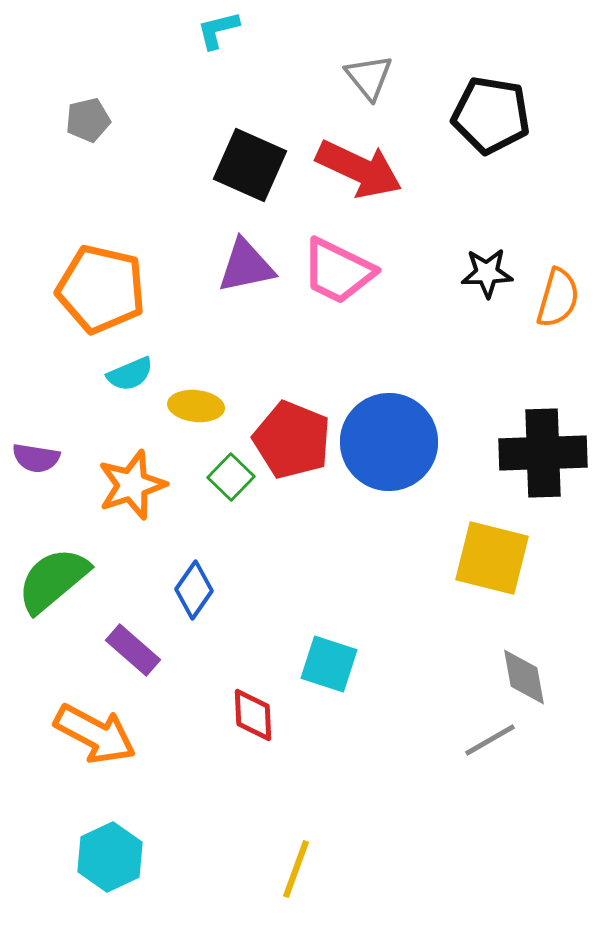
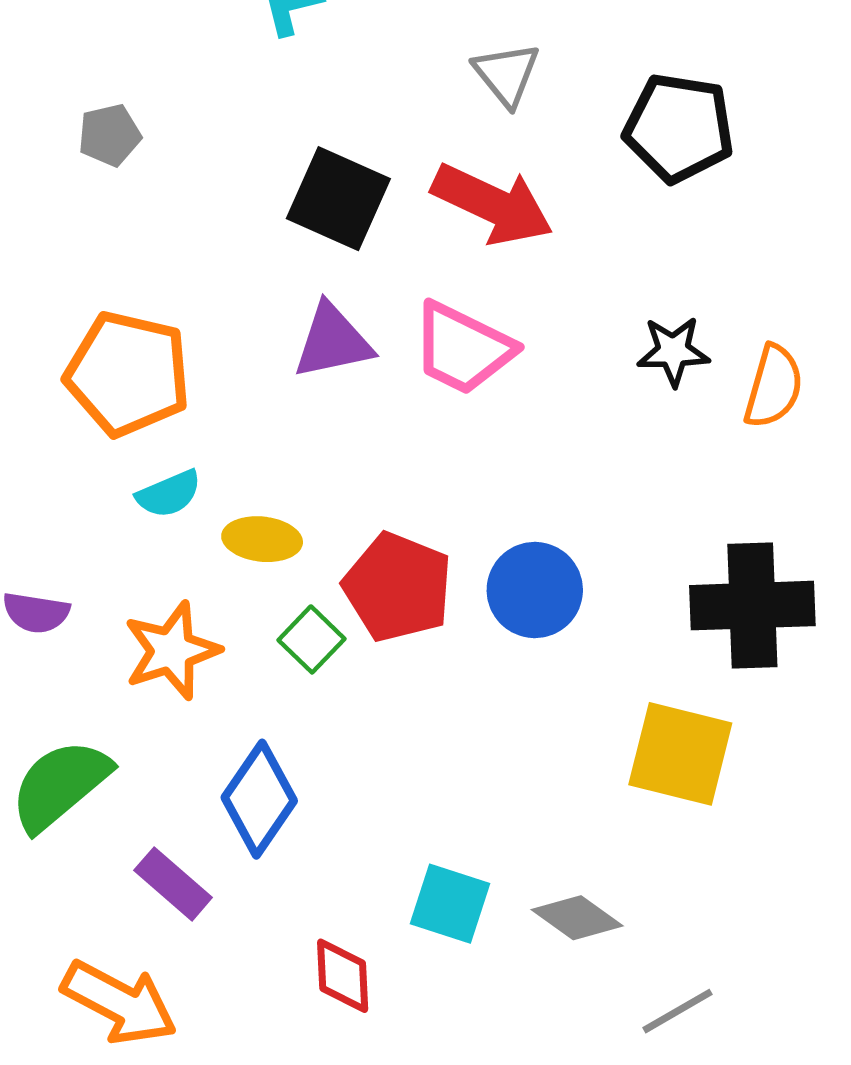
blue circle: (389, 442) -> (535, 590), size x0.7
blue diamond: (194, 590) -> (259, 799), size x1.4
gray diamond: (524, 677) -> (577, 918), moved, turned -44

